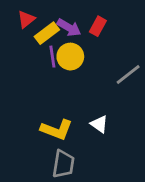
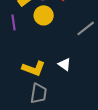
purple line: (52, 57) -> (14, 22), moved

